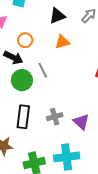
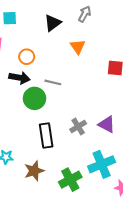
orange triangle: (62, 42) -> (78, 47), moved, turned -35
gray line: (43, 70) -> (53, 82), turned -35

